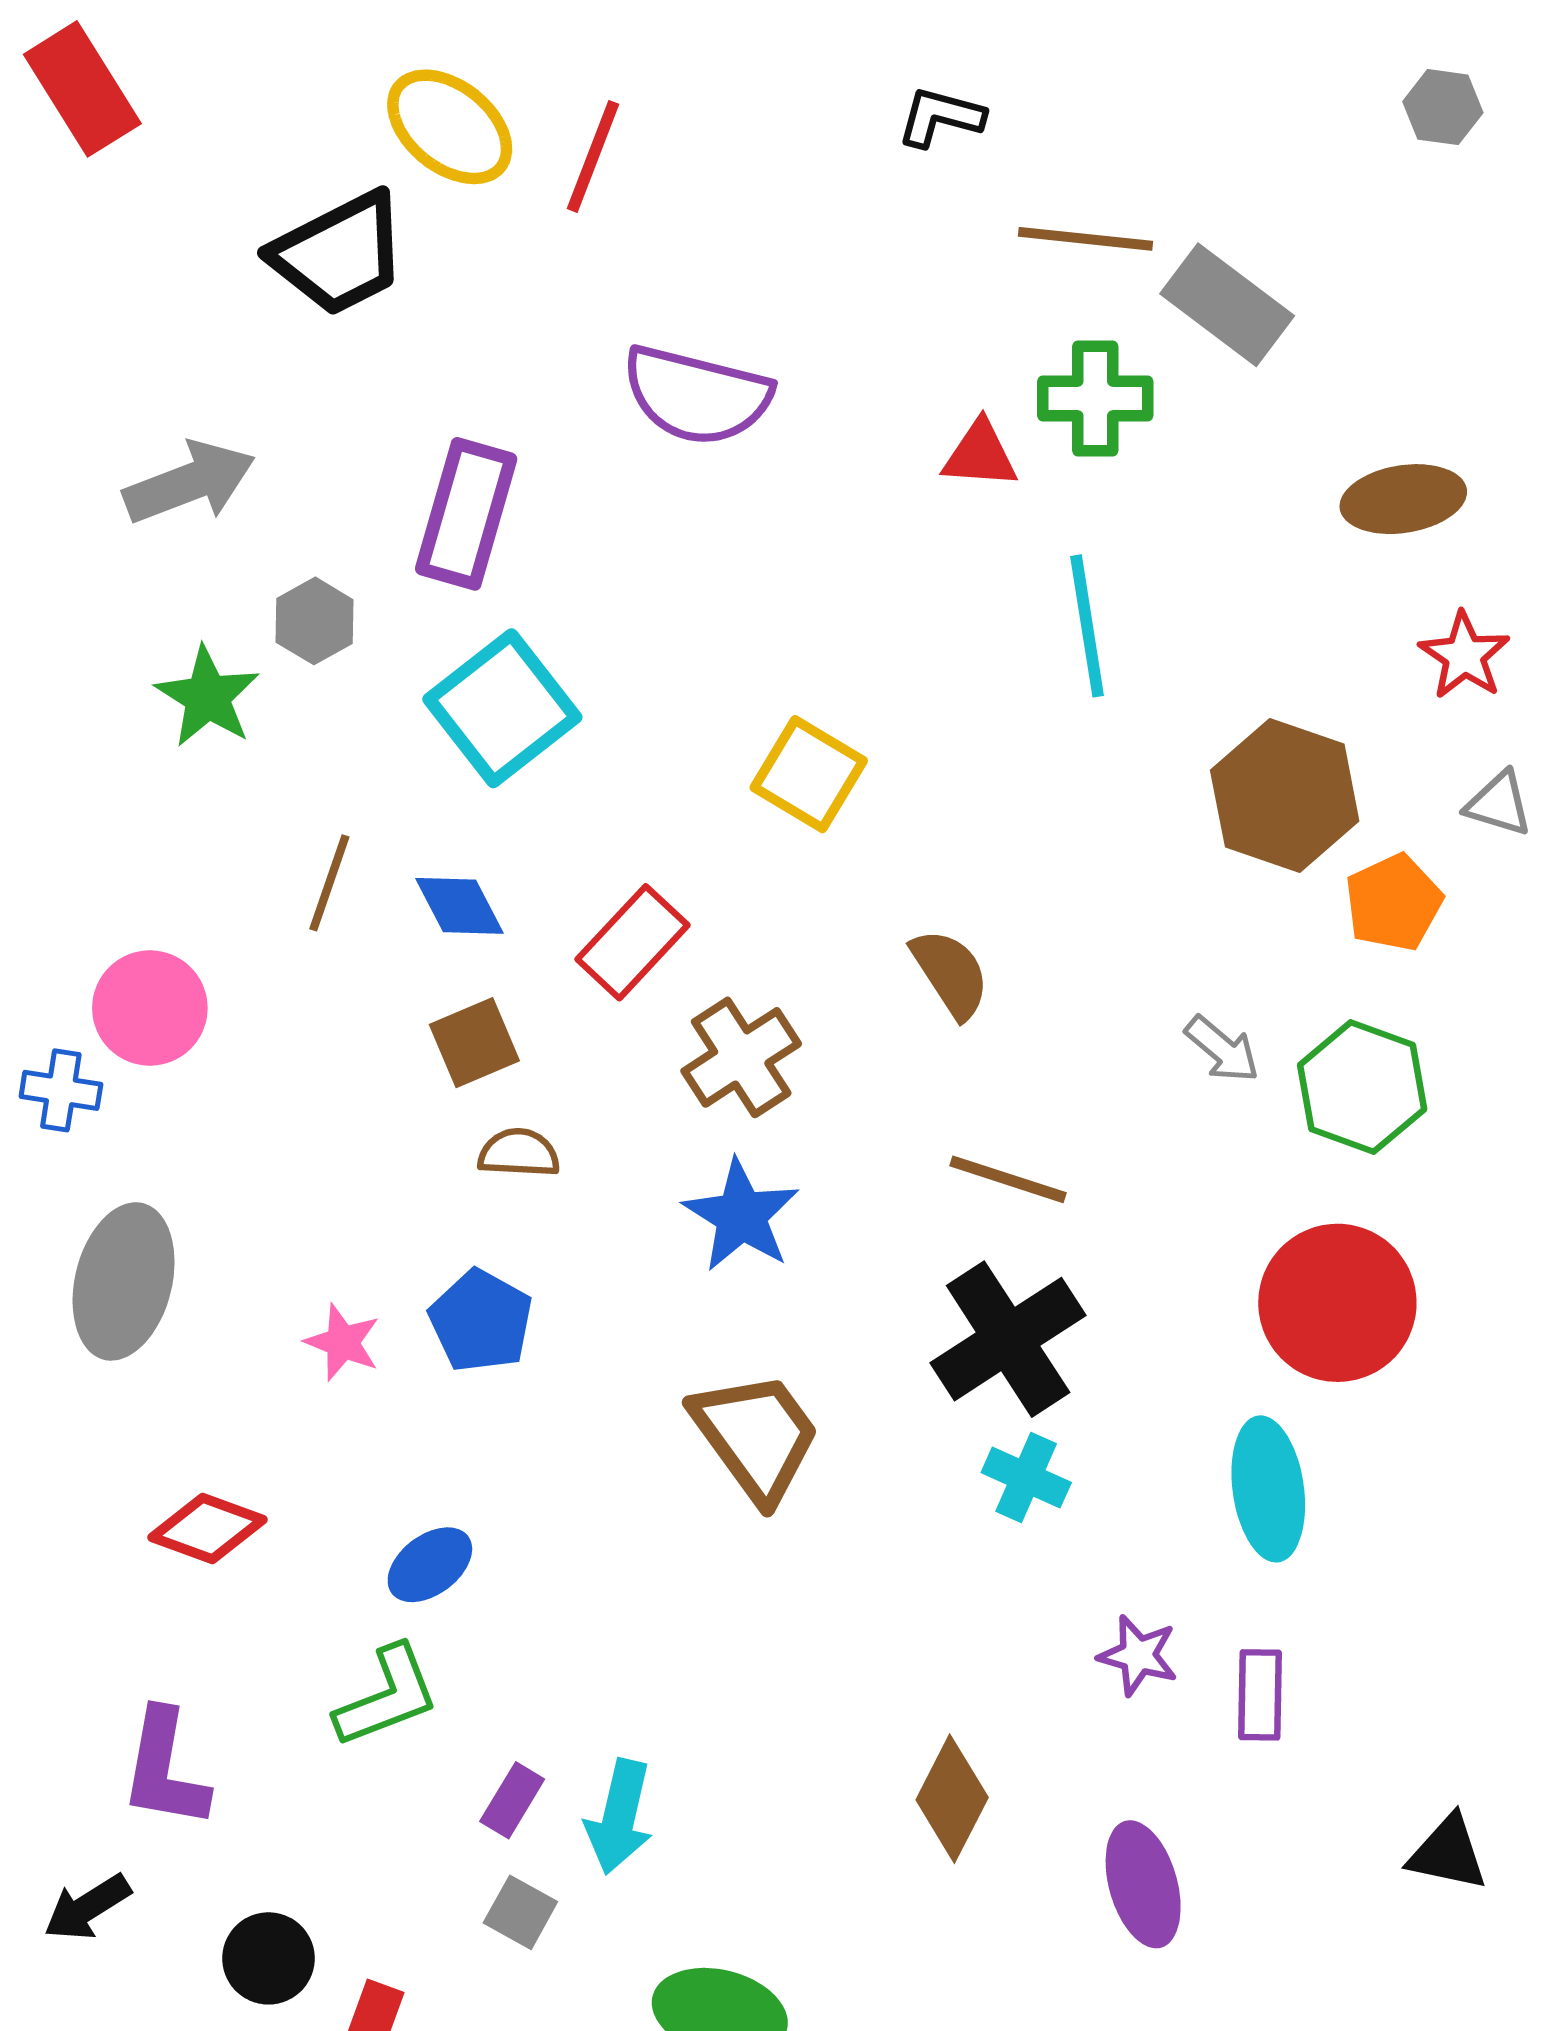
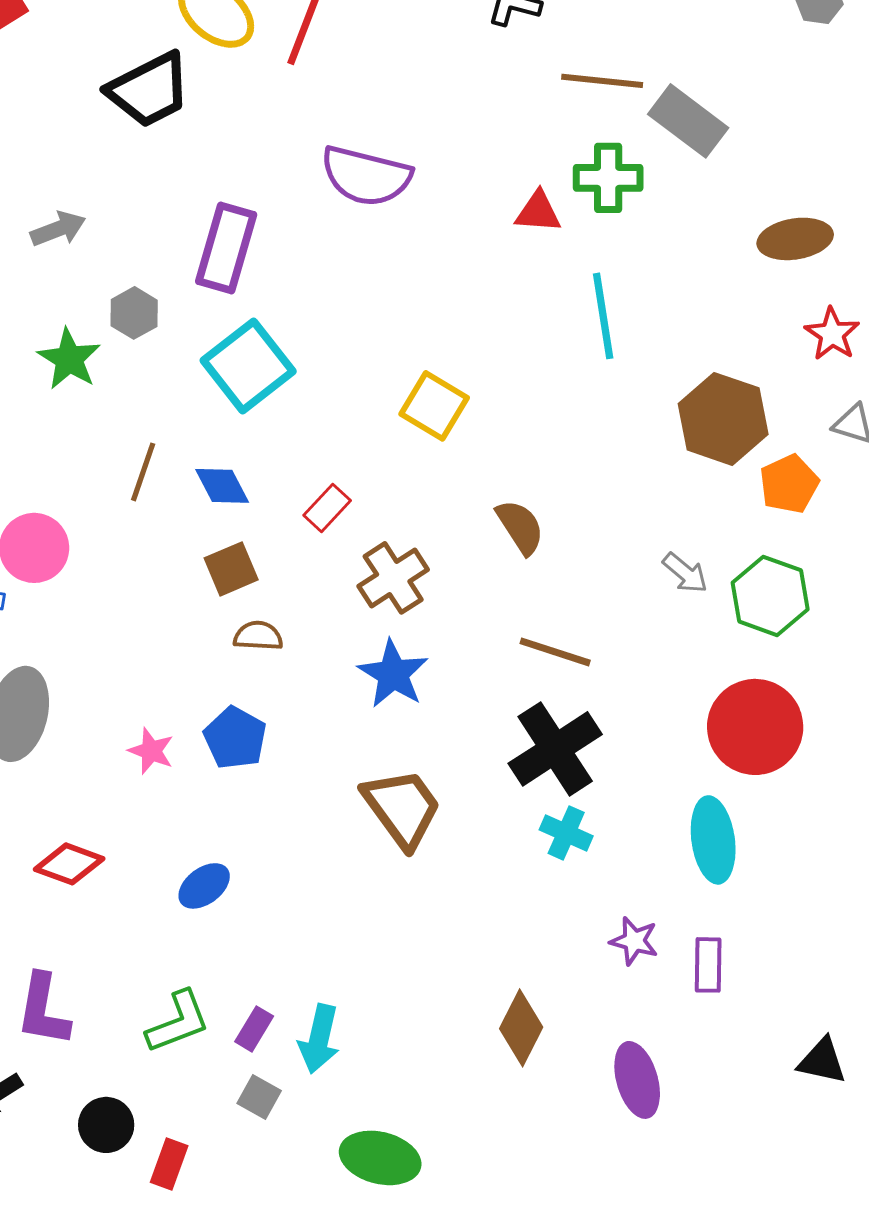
gray arrow: (189, 483) -> (58, 229), size x0.7
red rectangle: (632, 942) -> (327, 508), size x0.7
green L-shape: (387, 1697) -> (178, 1022), moved

